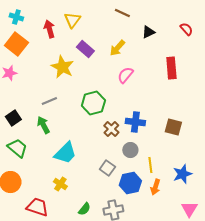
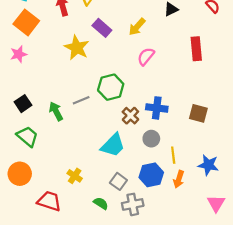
gray line: (49, 101) -> (81, 100), moved
cyan trapezoid: (65, 153) -> (113, 145), moved
gray square: (107, 168) -> (118, 181), moved
blue star: (182, 174) -> (208, 165), turned 30
green semicircle: (84, 209) -> (101, 203), turned -96

